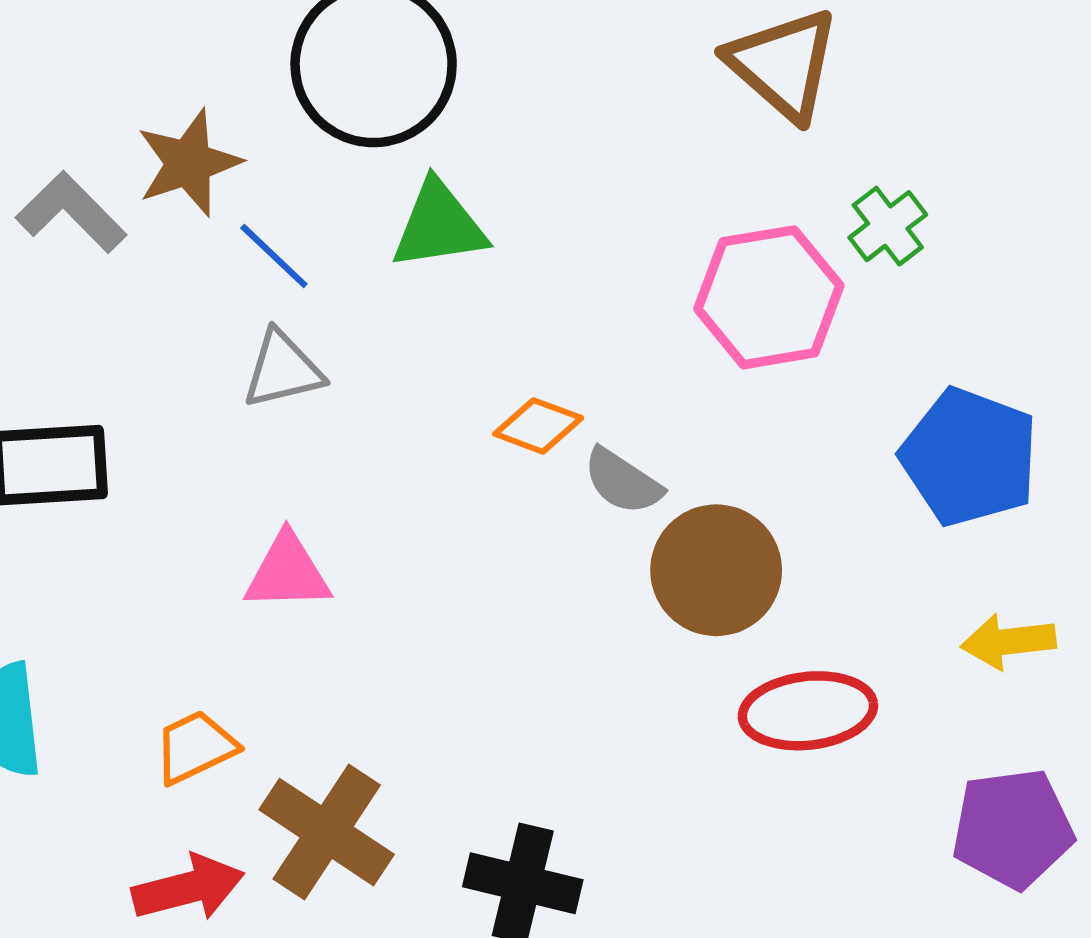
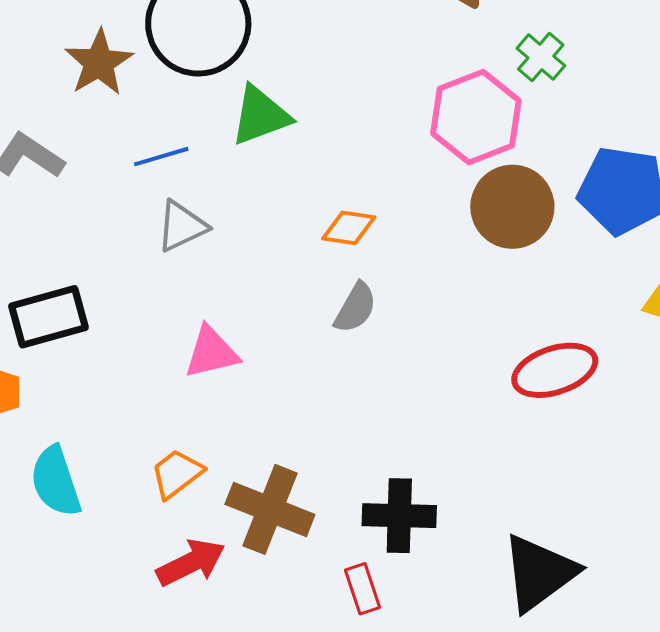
brown star: (189, 163) -> (99, 63), moved
blue line: (274, 256) -> (161, 157), turned -48
gray semicircle: (623, 481) -> (355, 308), moved, turned -82
brown circle: (716, 570) -> (512, 207), moved

